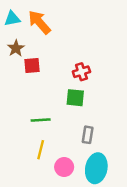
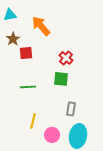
orange arrow: (39, 22) -> (41, 26), moved
red cross: (81, 72) -> (66, 58), turned -32
green line: (41, 120) -> (28, 87), moved

